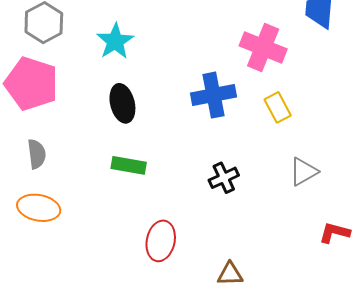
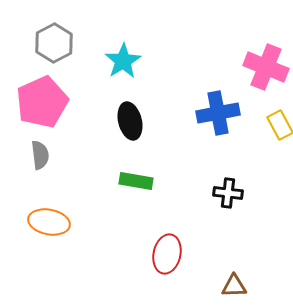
pink pentagon: (31, 84) -> (42, 102), turned 30
gray semicircle: (37, 154) -> (40, 155), moved
black cross: (224, 178) -> (228, 193), turned 32

